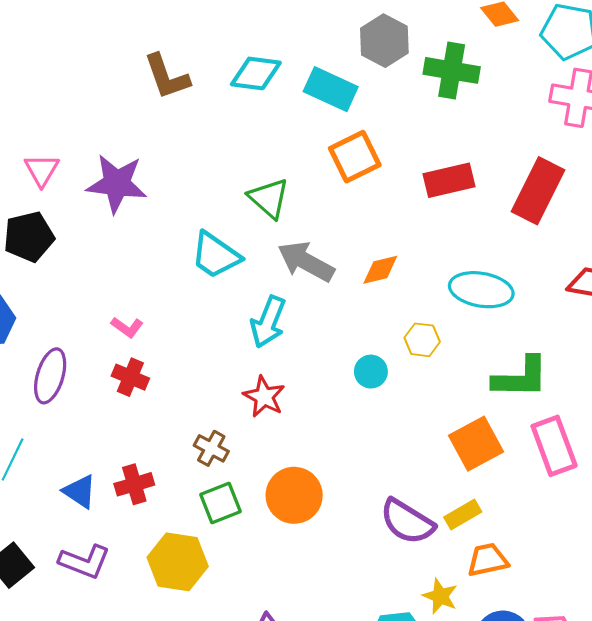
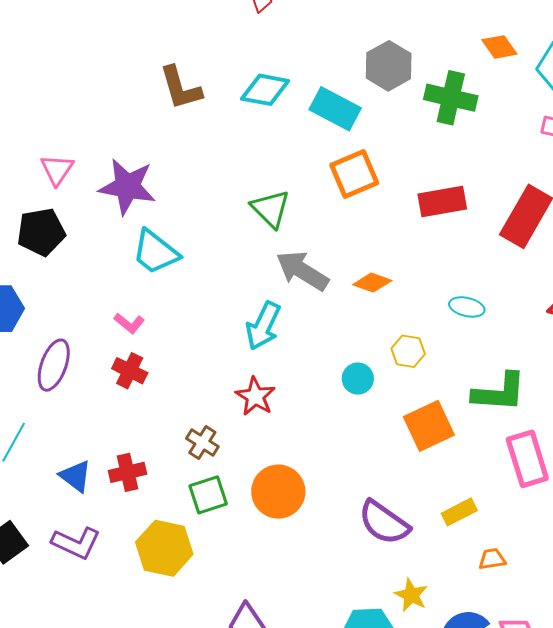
cyan trapezoid: (215, 255) -> (155, 252), moved
orange diamond: (380, 270) -> (372, 283), turned 30
cyan ellipse: (481, 290) -> (467, 307), size x0.6
orange square: (476, 444) -> (429, 426), moved
yellow rectangle: (463, 514) -> (459, 512), moved
orange trapezoid: (488, 560) -> (492, 559), moved, size x0.7

